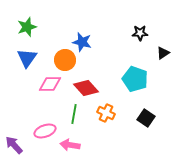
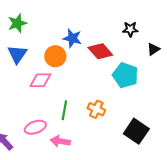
red diamond: (86, 88) -> (100, 51), moved
black square: (146, 118) -> (136, 131), moved, size x1.4

